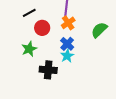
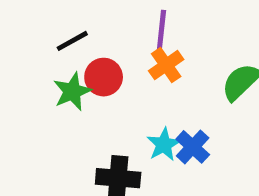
blue cross: (67, 44) -> (193, 147), moved
green star: (29, 49) -> (72, 92), moved

